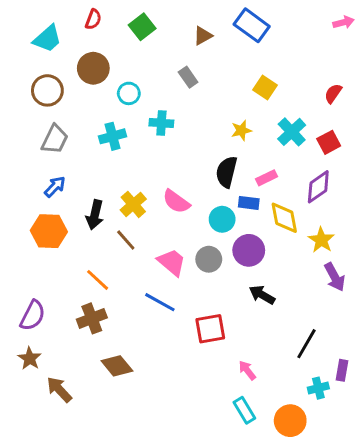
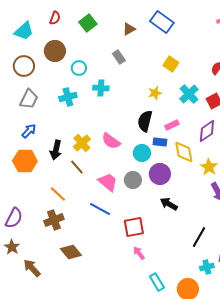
pink arrow: (247, 370) -> (139, 253), moved

